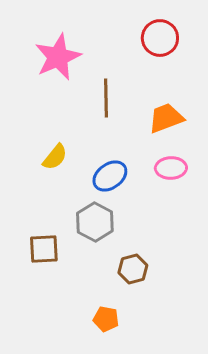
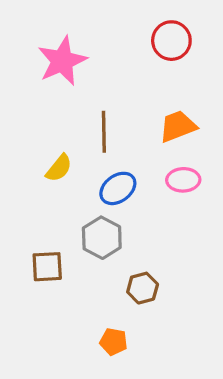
brown line: (106, 98) -> (104, 132), moved

